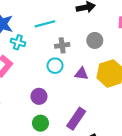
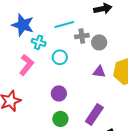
gray circle: (95, 40) -> (99, 42), moved
gray cross: (62, 45) -> (82, 36), moved
cyan circle: (55, 66) -> (60, 57), moved

